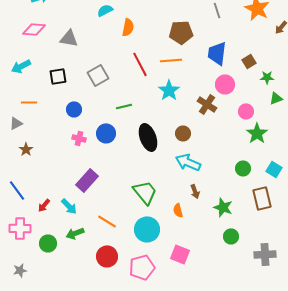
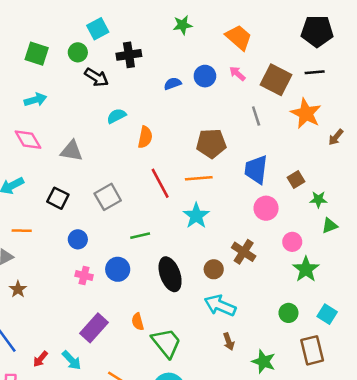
pink diamond: (34, 29) -> (28, 140), turned 55
black square: (58, 76) -> (58, 198), turned 36
brown cross: (207, 104) -> (244, 252), moved
orange semicircle: (178, 210) -> (138, 322), moved

